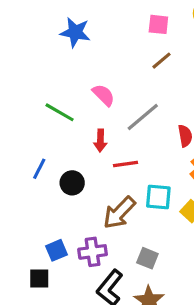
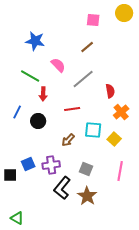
blue star: (75, 32) -> (35, 41), moved
brown line: (162, 61) -> (87, 47), moved
red arrow: (100, 141) -> (43, 94), moved
brown arrow: (119, 213) -> (68, 140), size x0.6
black square: (39, 279) -> (10, 175), moved

